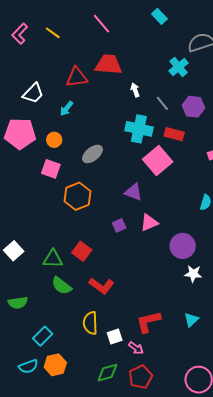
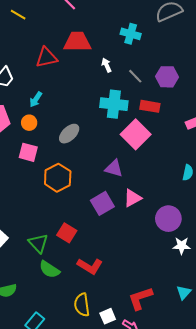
cyan cross: (179, 67) -> (131, 34), moved, turned -30
cyan arrow: (66, 109) -> (36, 99), moved
purple square: (119, 225) -> (102, 203), size x1.6
green triangle: (53, 259) -> (38, 243), turned 50

